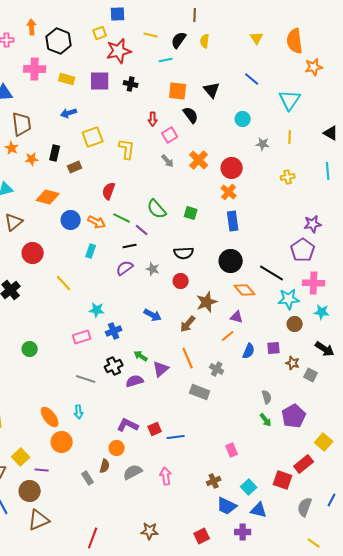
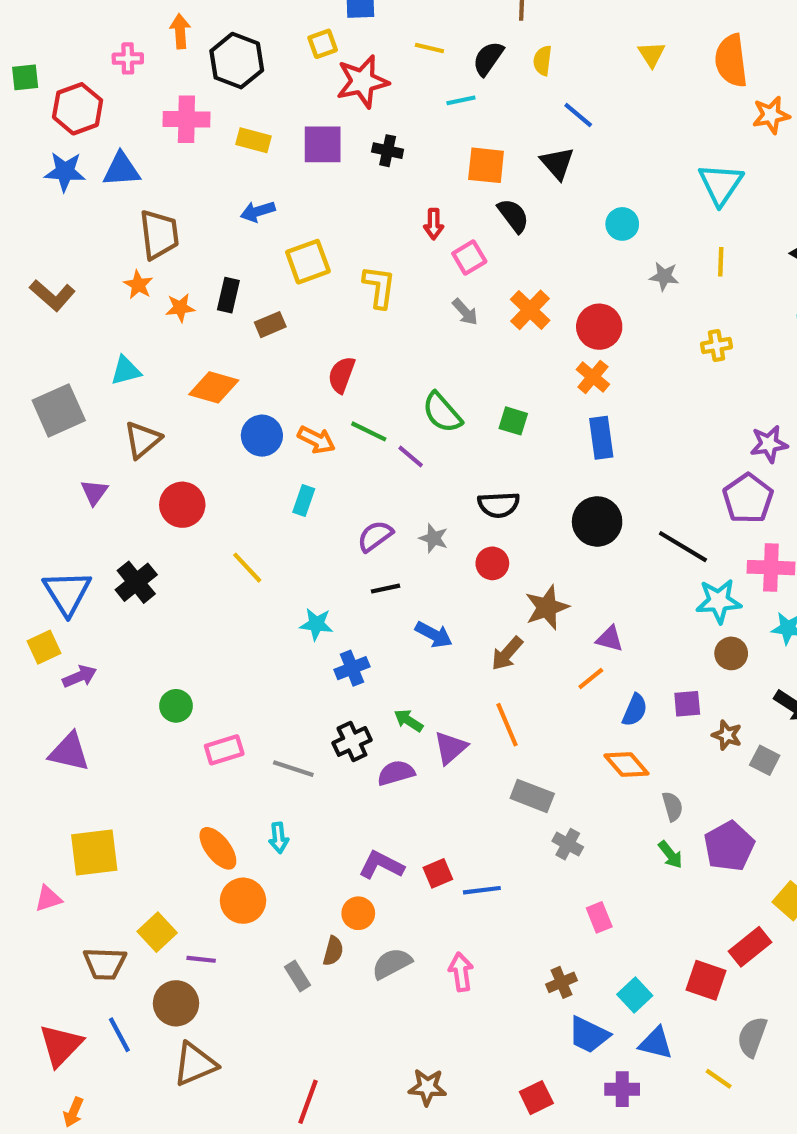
blue line: (252, 79) -> (578, 115), moved
black line: (130, 246) -> (385, 589), moved
orange diamond: (245, 290) -> (626, 764), moved
pink rectangle: (82, 337) -> (224, 750), moved
gray cross: (217, 369) -> (568, 844), moved
yellow line: (314, 543) -> (719, 1079), moved

